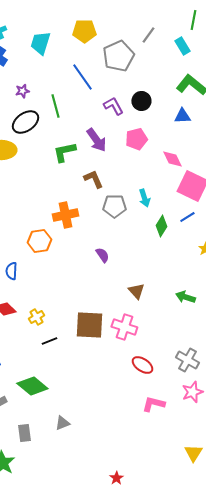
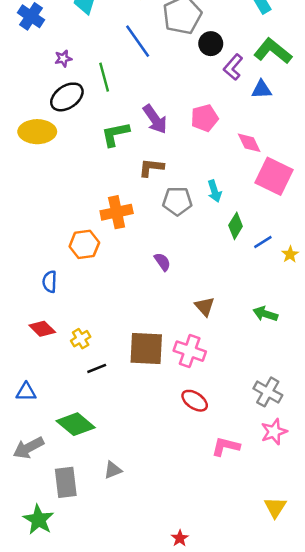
black circle: (141, 101) -> (211, 44), moved
purple L-shape: (113, 106) -> (233, 67), moved, turned -110
brown L-shape: (93, 179) -> (151, 168), turned -60
blue line: (187, 217) -> (263, 242), moved
red ellipse: (142, 365) -> (195, 401), moved
gray rectangle: (24, 433) -> (66, 482), size x1.4

